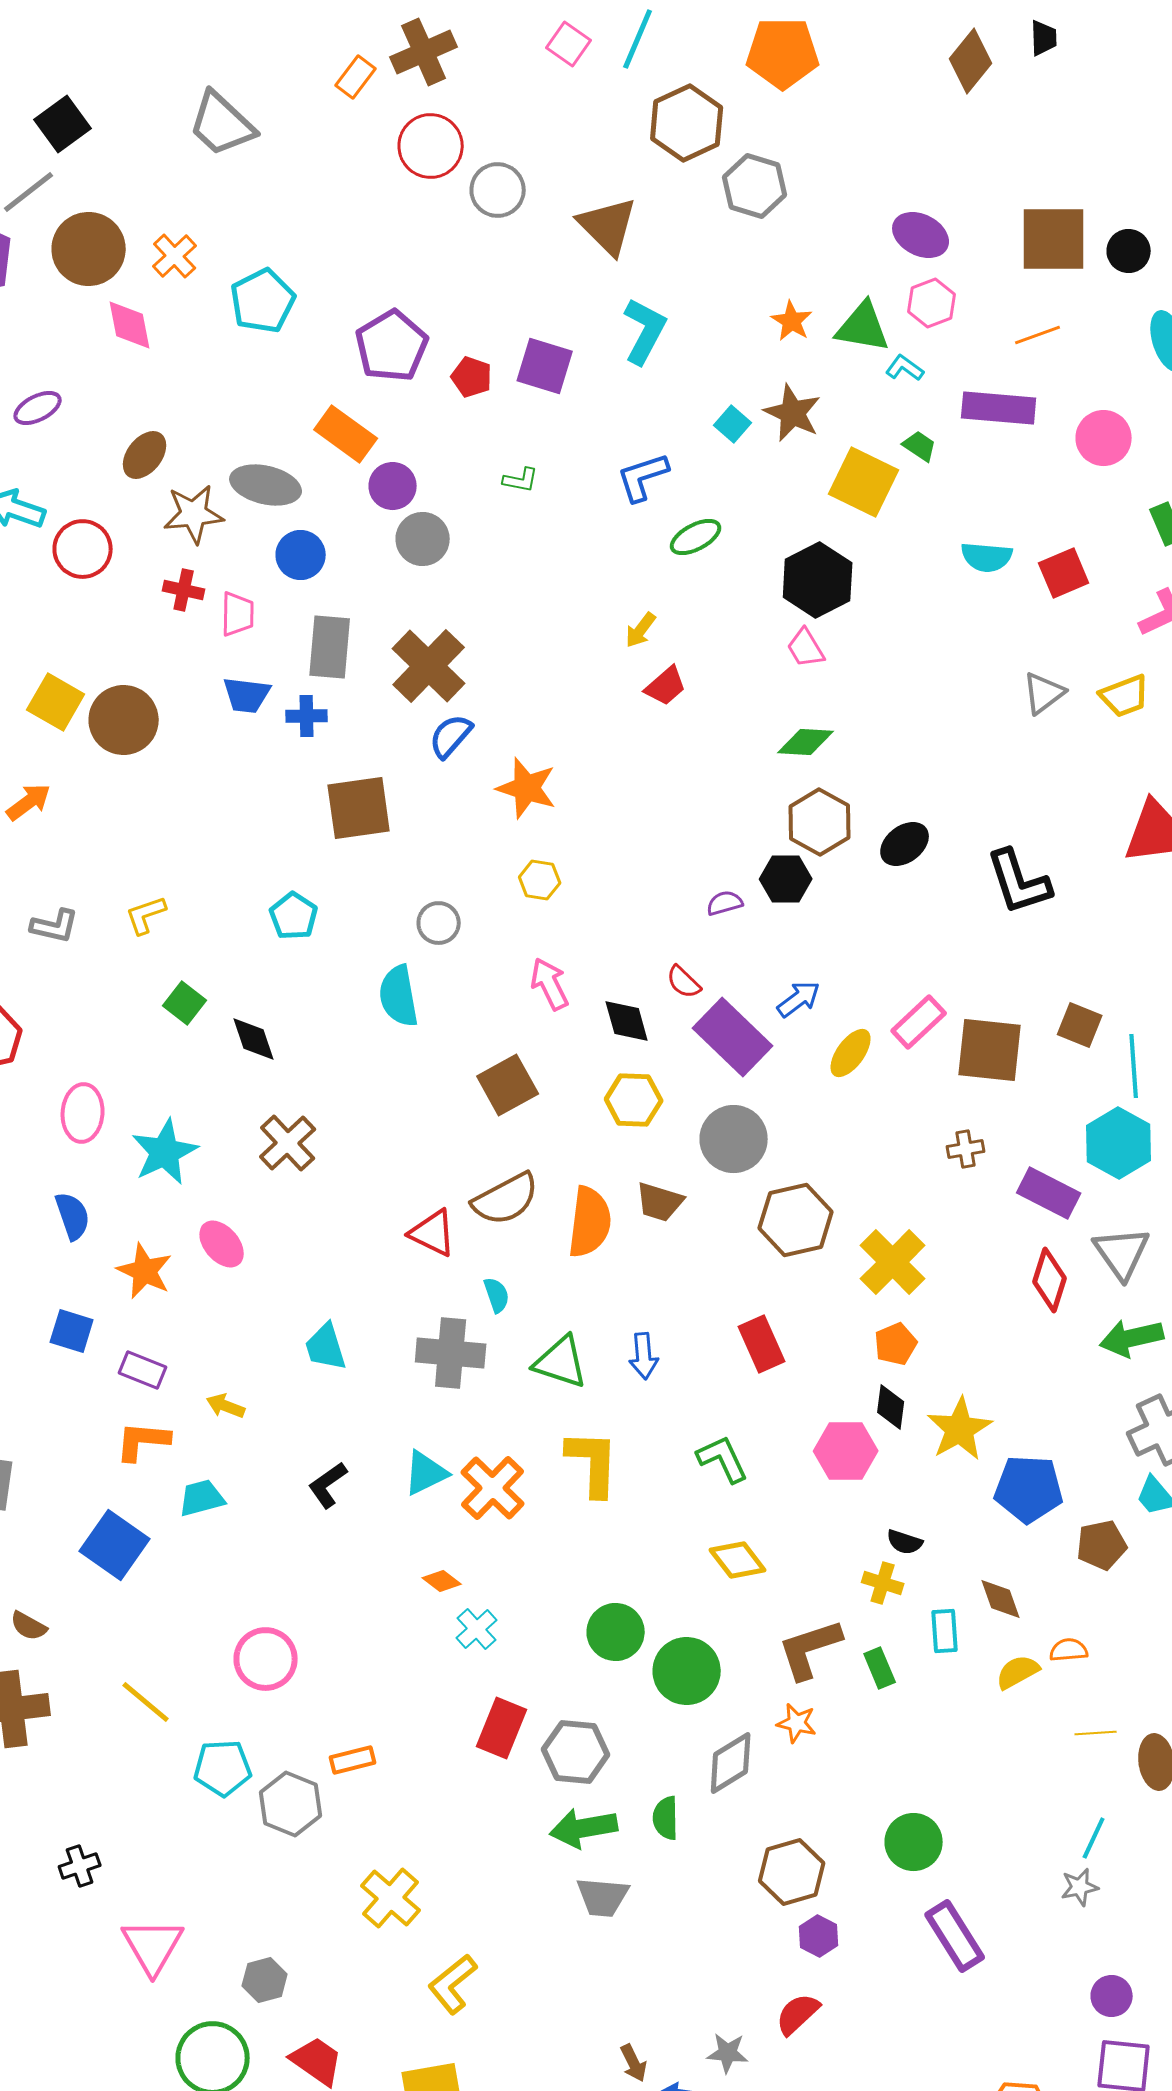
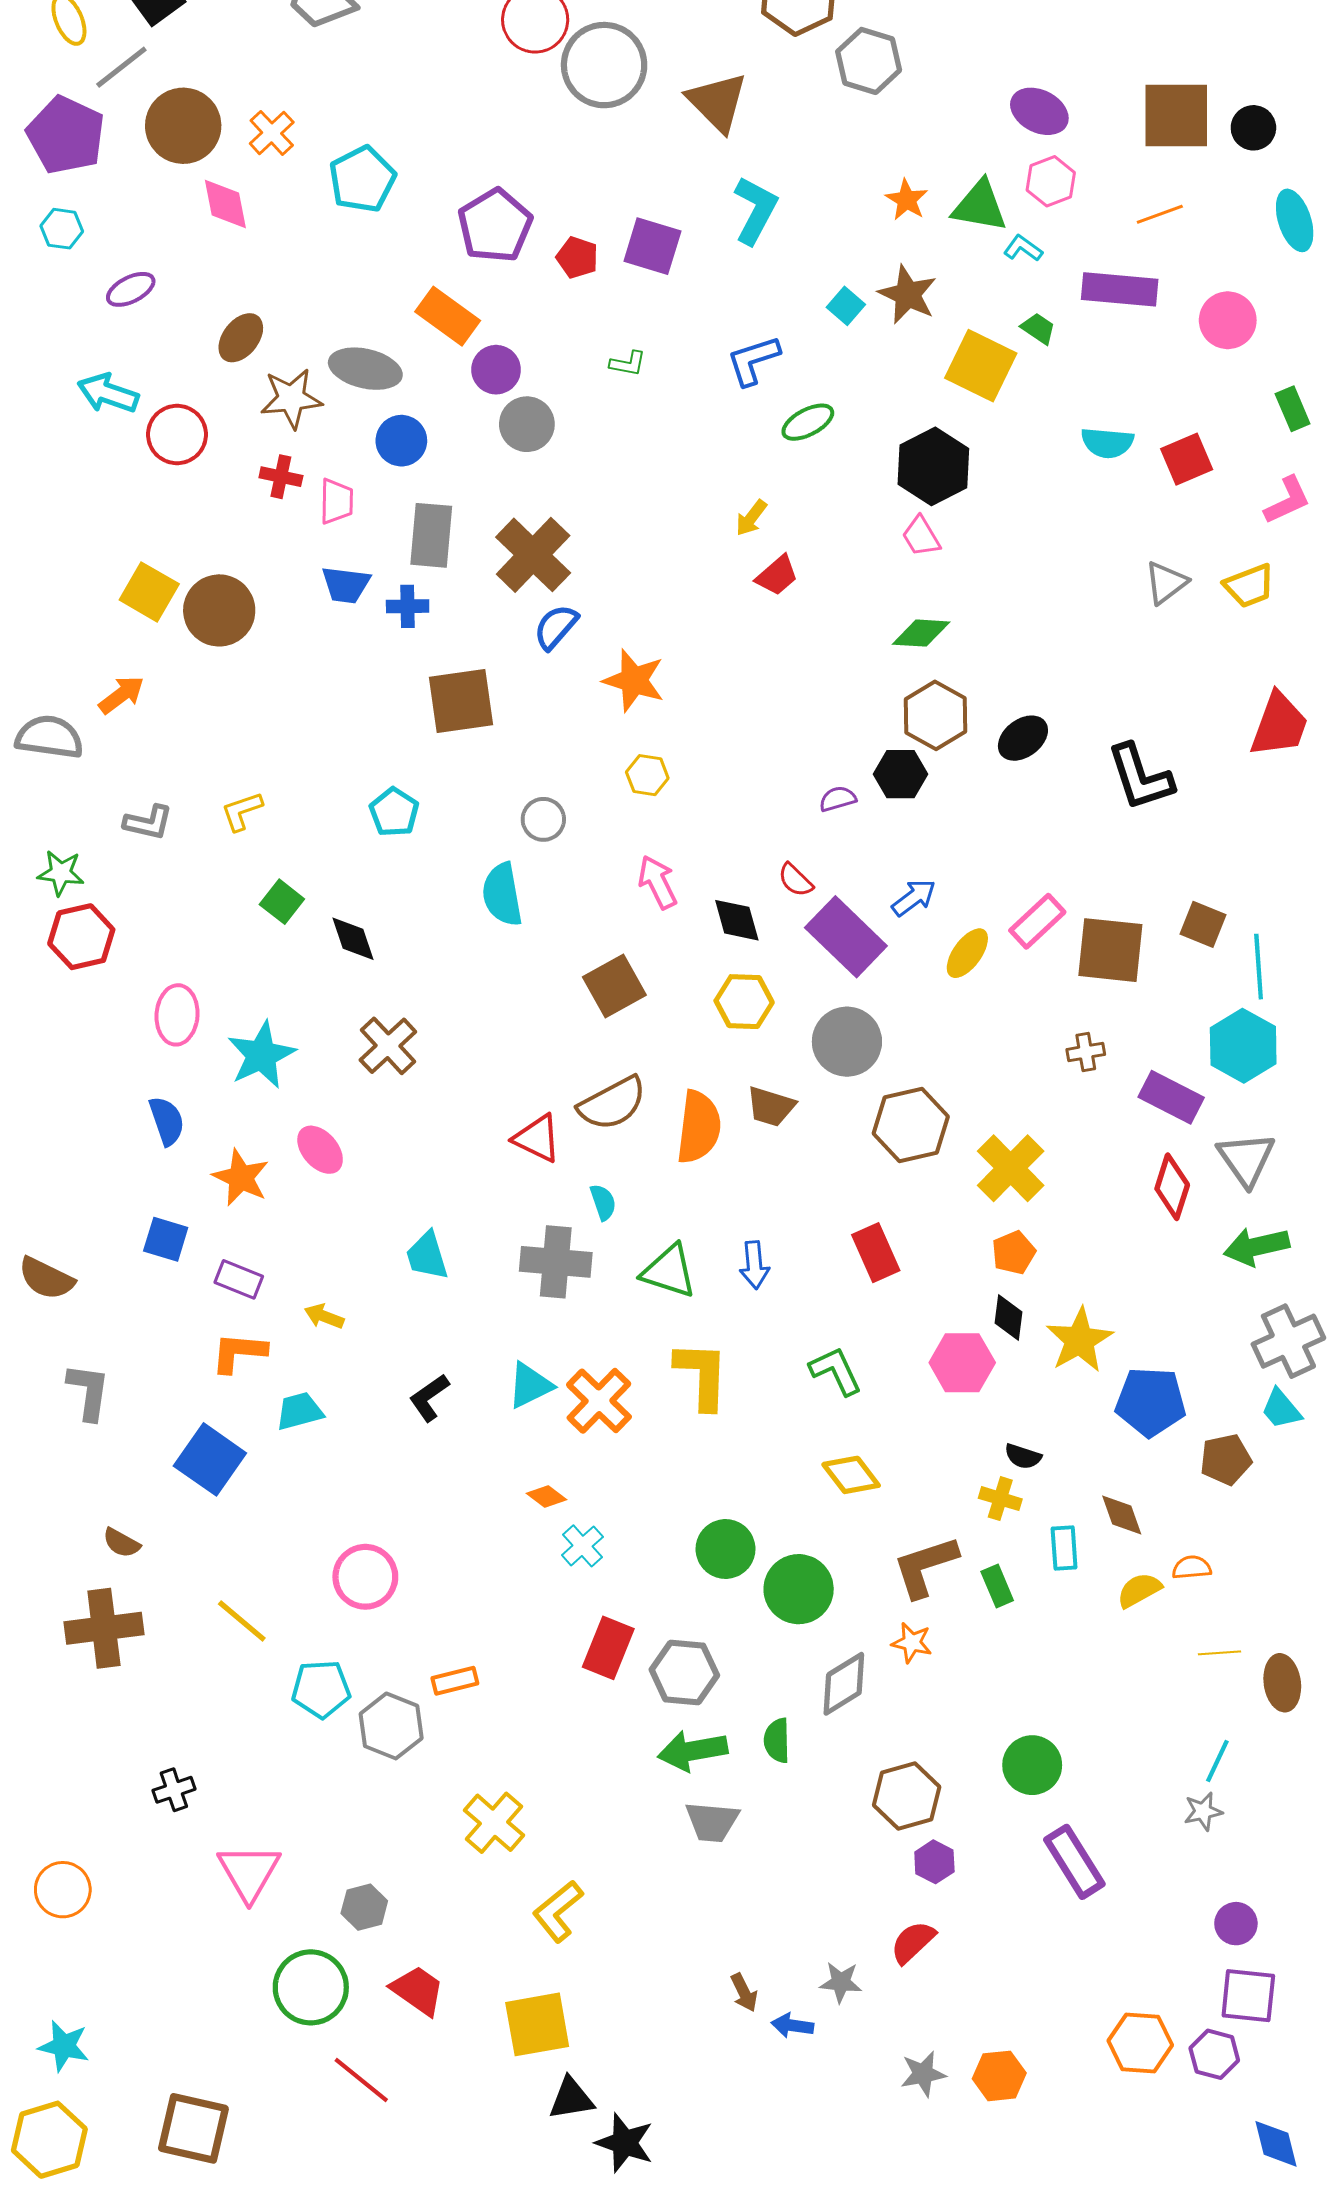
gray circle: (498, 190) -> (604, 65), size x1.5

